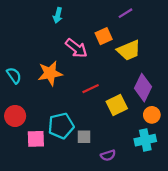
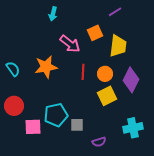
yellow trapezoid: (129, 50) -> (118, 46), turned -60
red line: (91, 89) -> (83, 72), moved, turned -63
orange circle: (152, 115) -> (105, 74), moved

